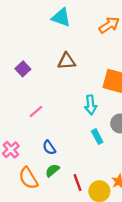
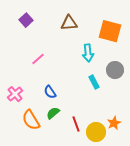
brown triangle: (67, 61) -> (69, 23), moved

